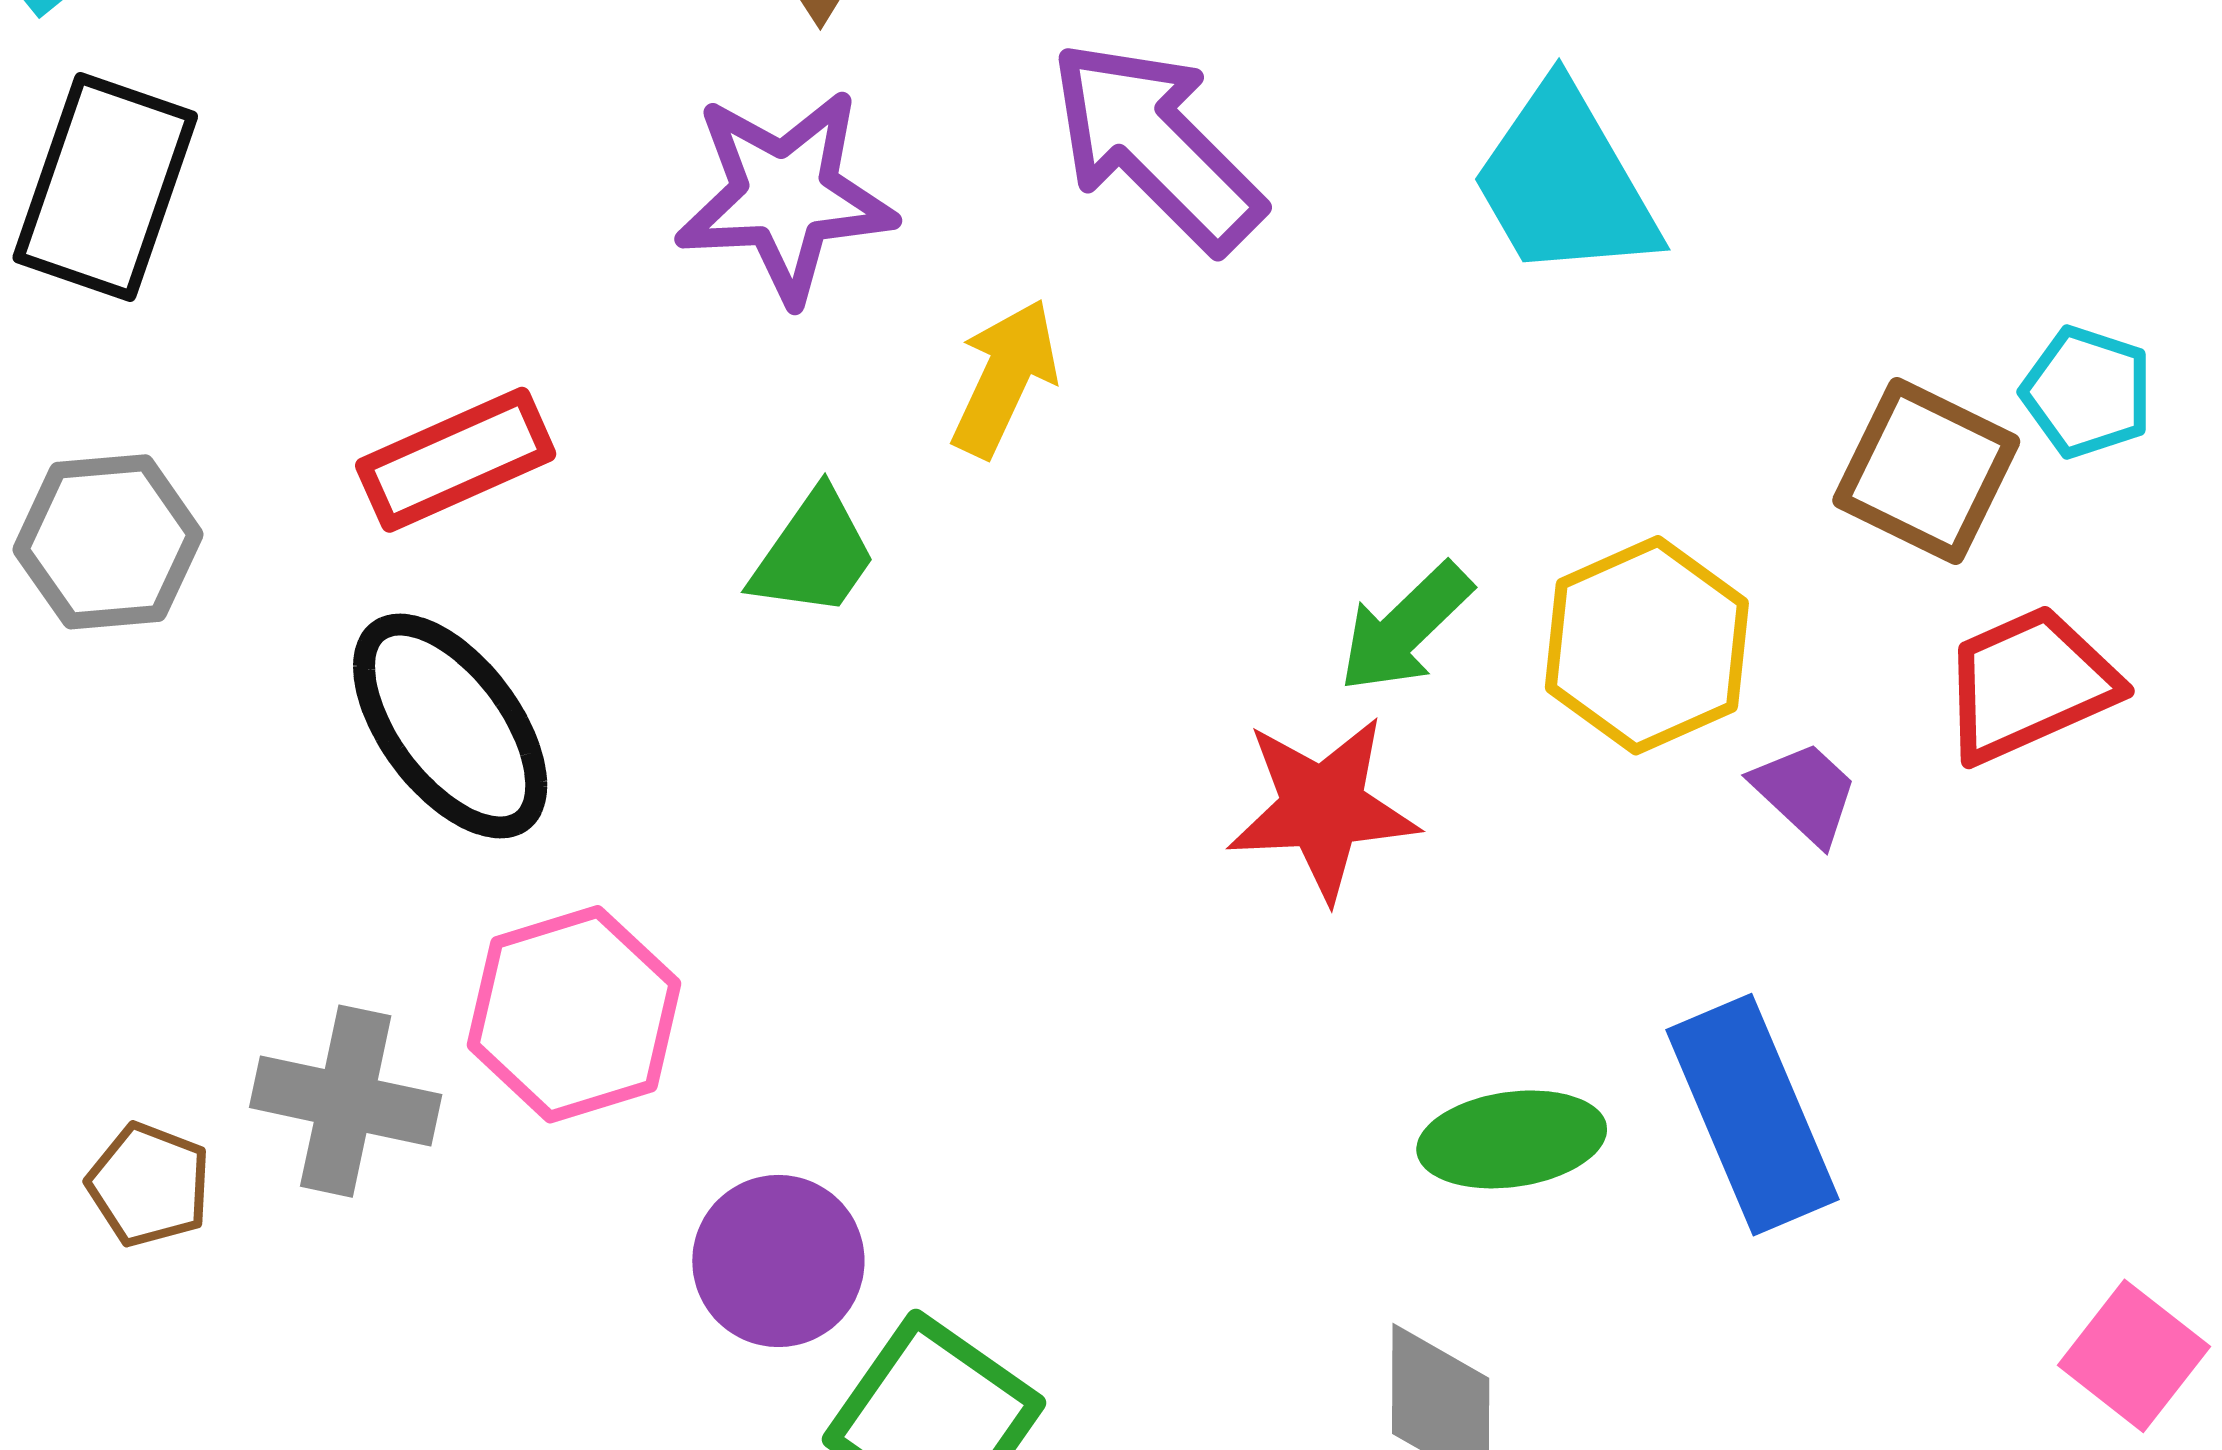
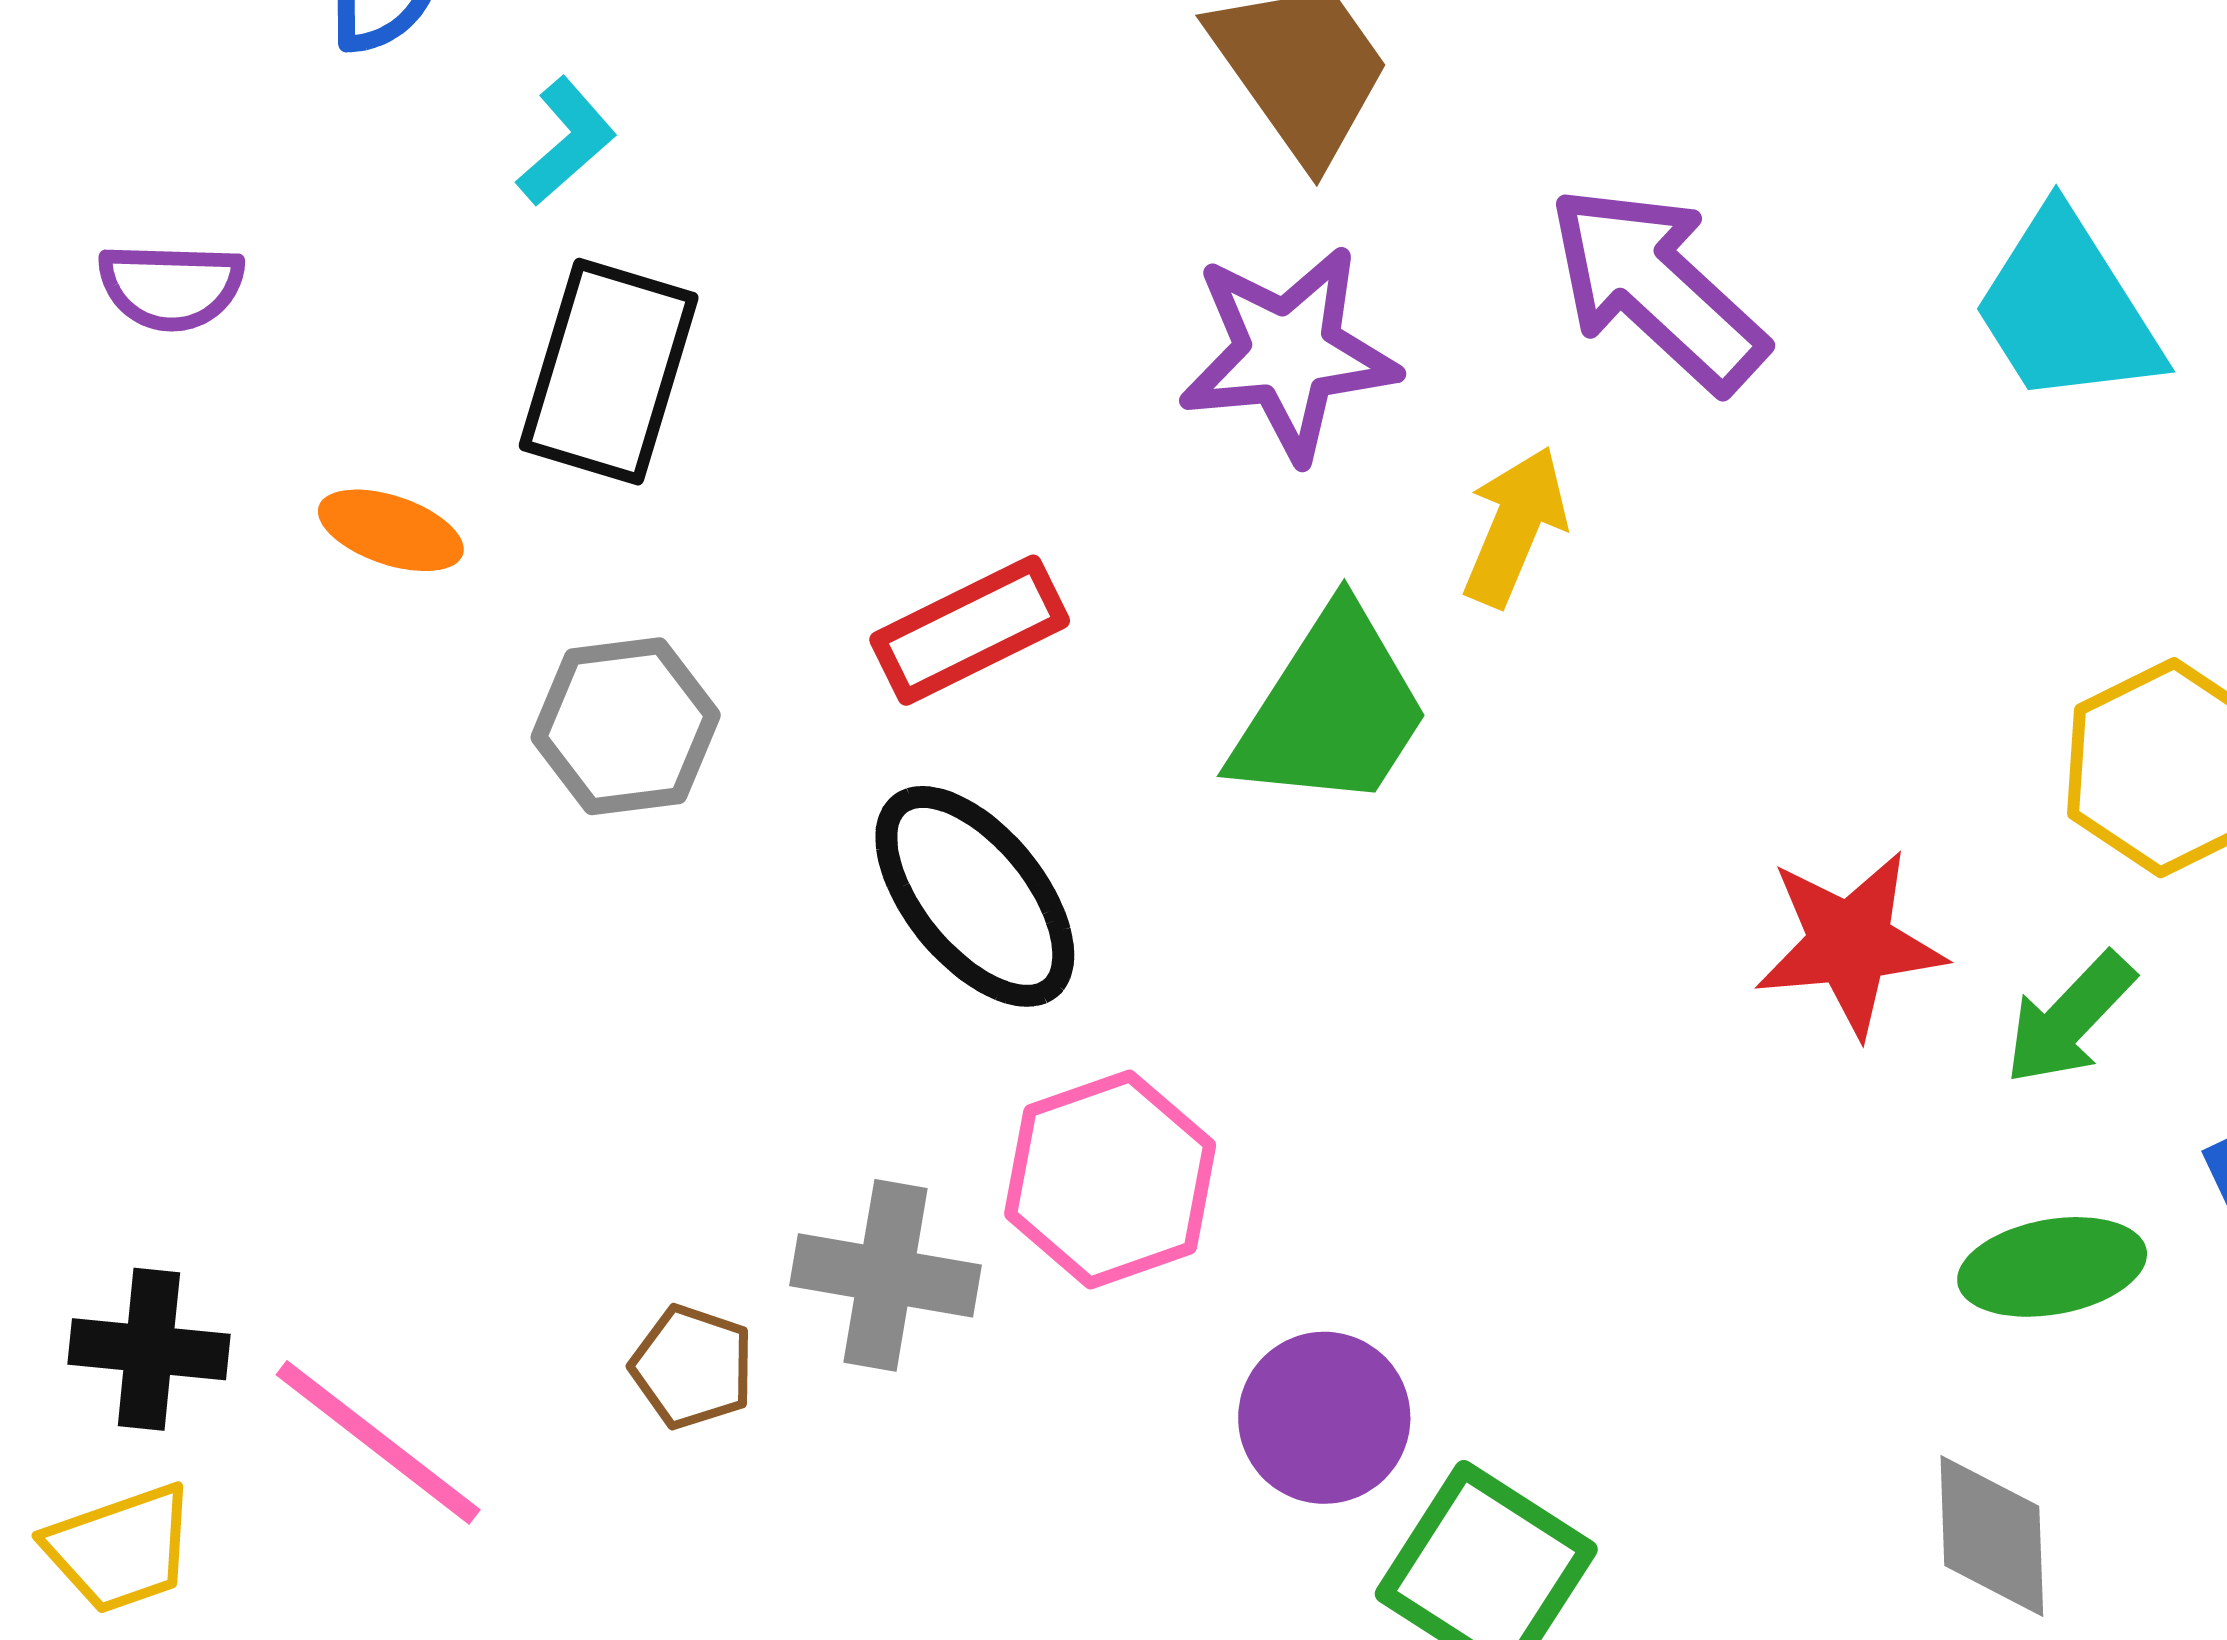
green trapezoid: (814, 554) -> (1331, 710), size x1.6
green arrow: (1405, 628) -> (2069, 1019), moved

